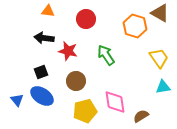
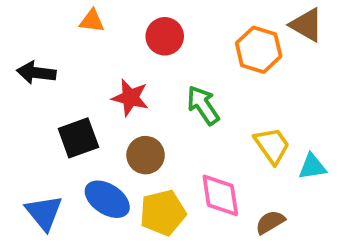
black arrow: (44, 38) -> (36, 73), moved
yellow trapezoid: (159, 58) -> (272, 146), moved
black square: (41, 72) -> (78, 138), size x1.5
blue ellipse: (42, 96) -> (107, 199), moved
blue triangle: (17, 100) -> (44, 213), moved, size x1.5

